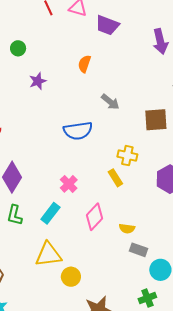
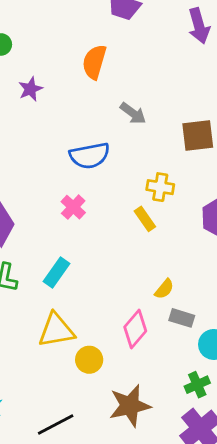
orange semicircle: (84, 64) -> (94, 62), size x1.4
pink cross: (69, 184) -> (73, 207), moved
pink diamond: (94, 217) -> (135, 329), moved
yellow semicircle: (127, 229) -> (164, 289), turned -56

